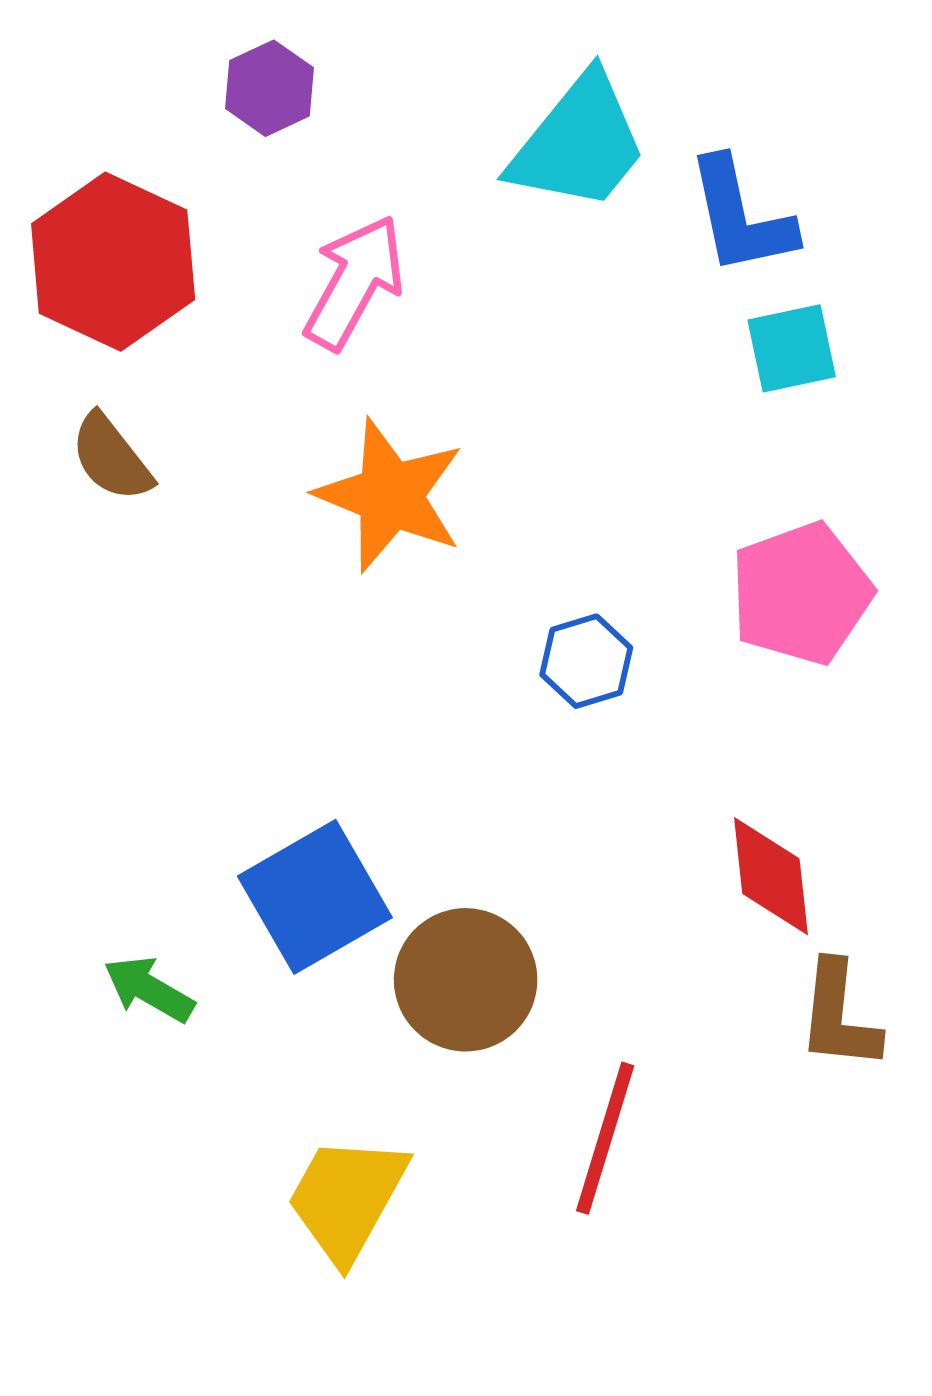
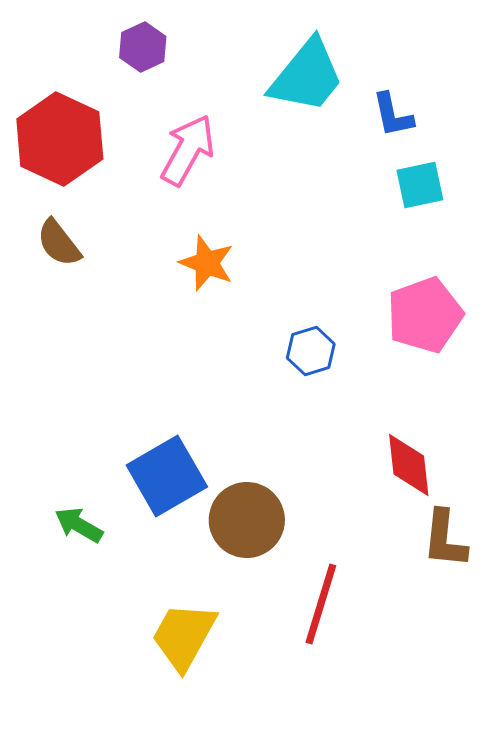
blue L-shape: (741, 216) -> (393, 115), size x0.7
orange star: (390, 495) -> (207, 263), size x0.7

